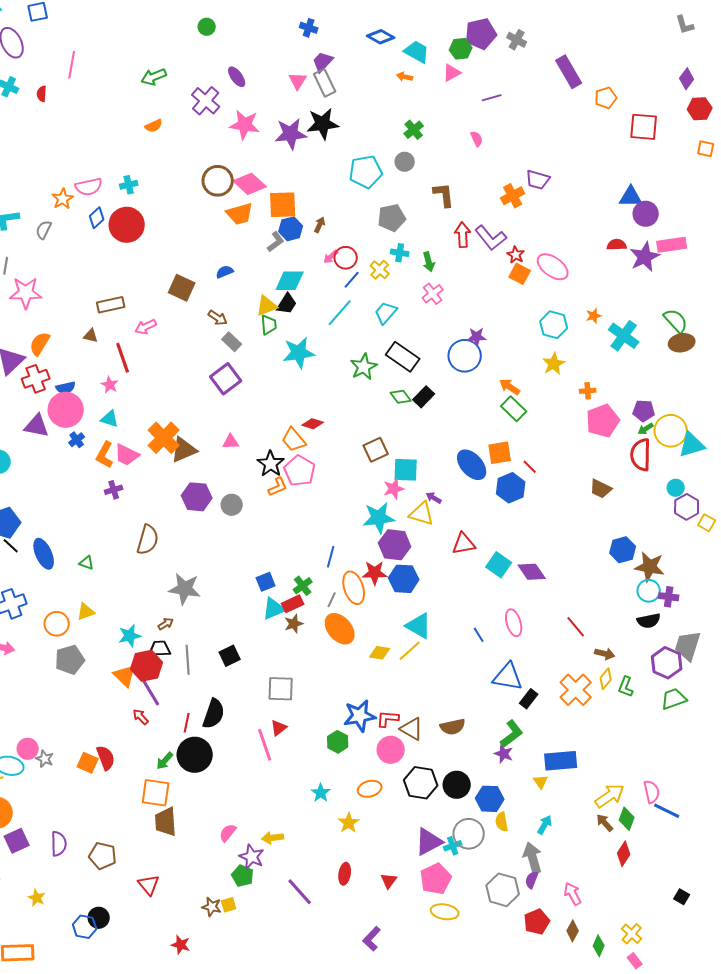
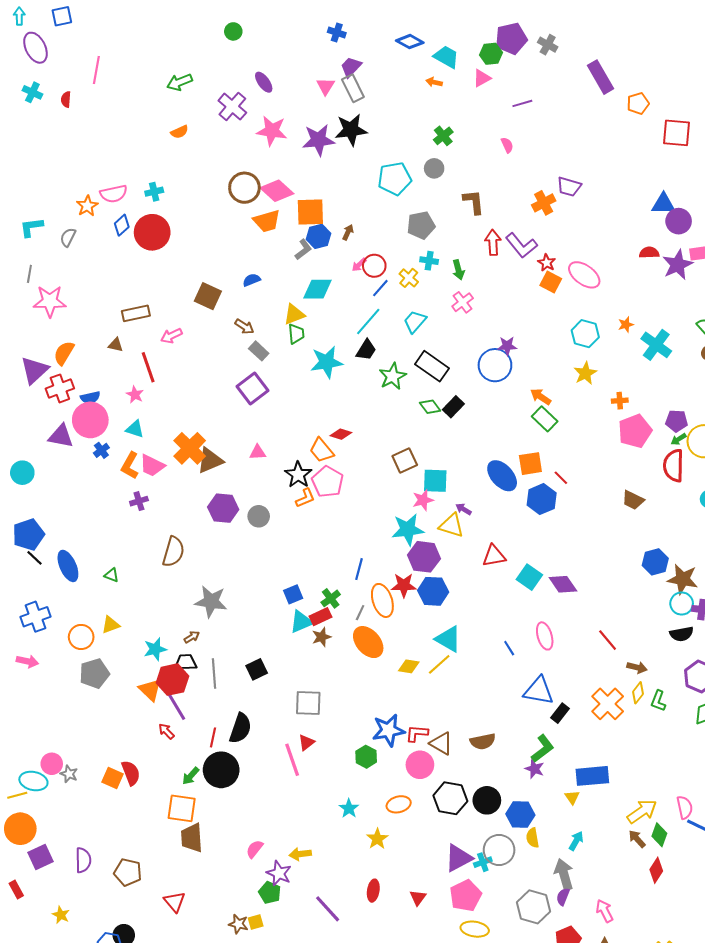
black trapezoid: (287, 304) -> (366, 350), moved

